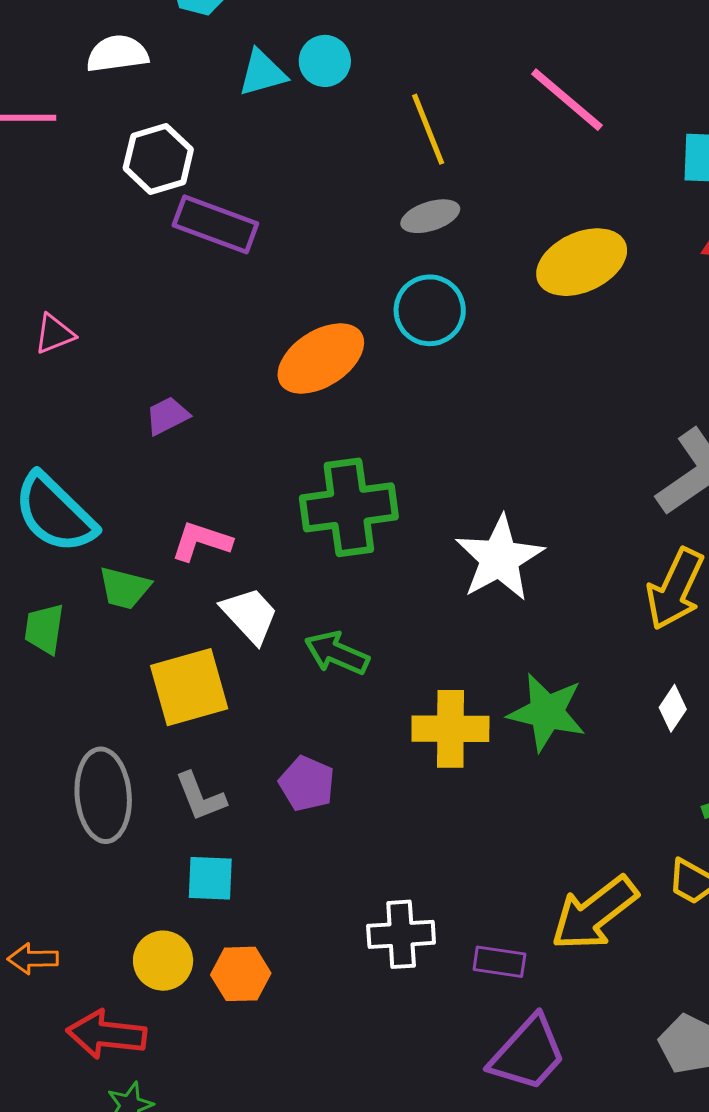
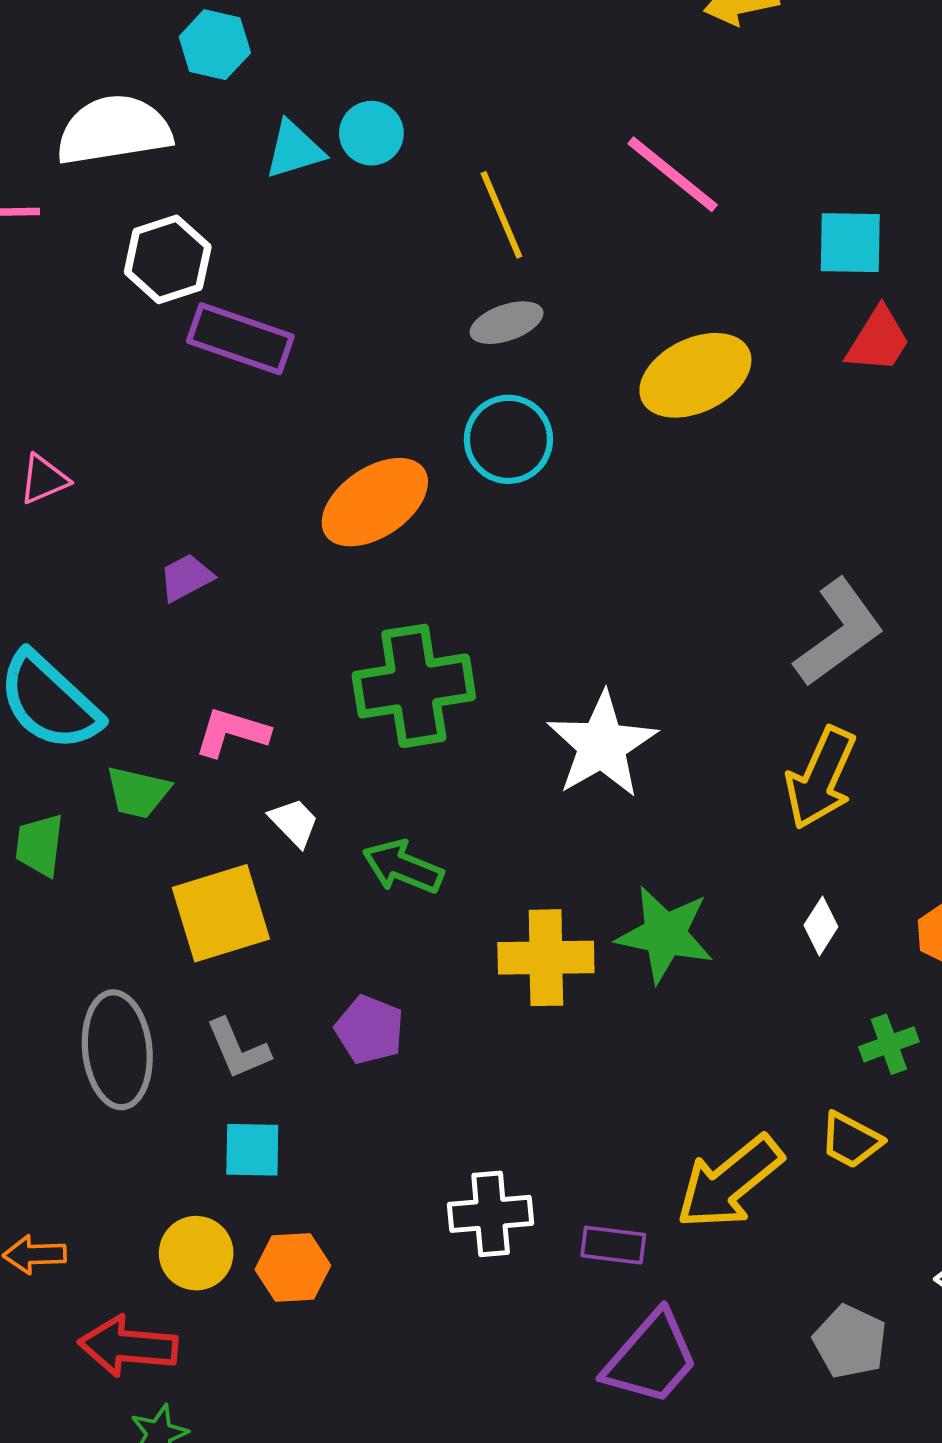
white semicircle: (117, 54) -> (114, 130), size x1.5
white trapezoid: (250, 615) -> (294, 822), size x0.7

